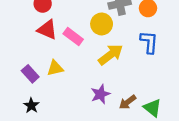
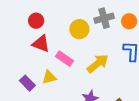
yellow circle: (102, 24) -> (79, 29), moved
pink rectangle: (73, 36) -> (64, 59), moved

